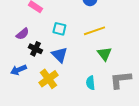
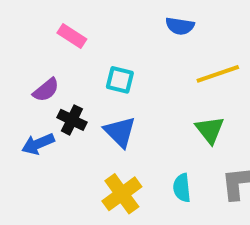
yellow line: (94, 31) -> (218, 74), moved
blue arrow: (18, 70) -> (38, 144), moved
yellow cross: (48, 79) -> (122, 194), moved

